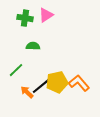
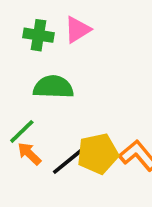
green semicircle: (33, 46) -> (53, 87), size x1.5
orange arrow: (27, 92) -> (29, 154), moved

